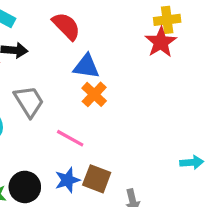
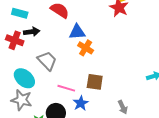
pink line: (70, 138) -> (66, 88), moved
brown square: (97, 179) -> (95, 82), moved

